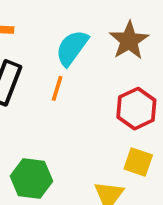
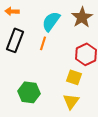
yellow square: (138, 162) -> (74, 77), moved

